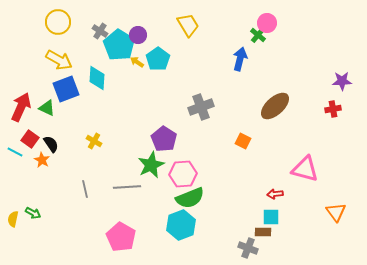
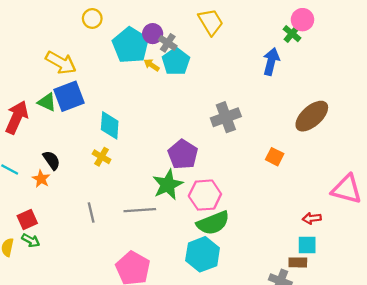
yellow circle: (58, 22) -> (92, 18), moved, size x0.7
gray cross: (100, 31) -> (168, 43), moved
cyan diamond: (97, 78) -> (110, 125), moved
green triangle: (47, 108) -> (47, 102), moved
red square: (30, 139) -> (27, 219), moved, turned 30

